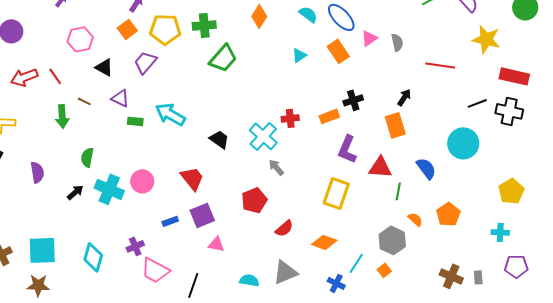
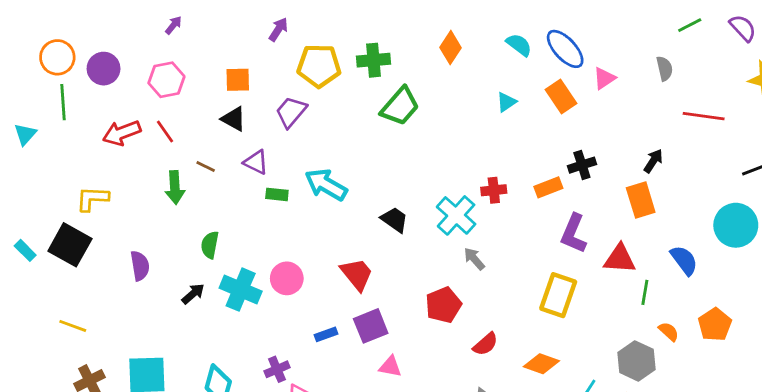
orange square: (127, 29) -> (238, 80), moved, turned 36
pink hexagon: (80, 39) -> (166, 80), moved
gray semicircle: (397, 42) -> (664, 69), moved

